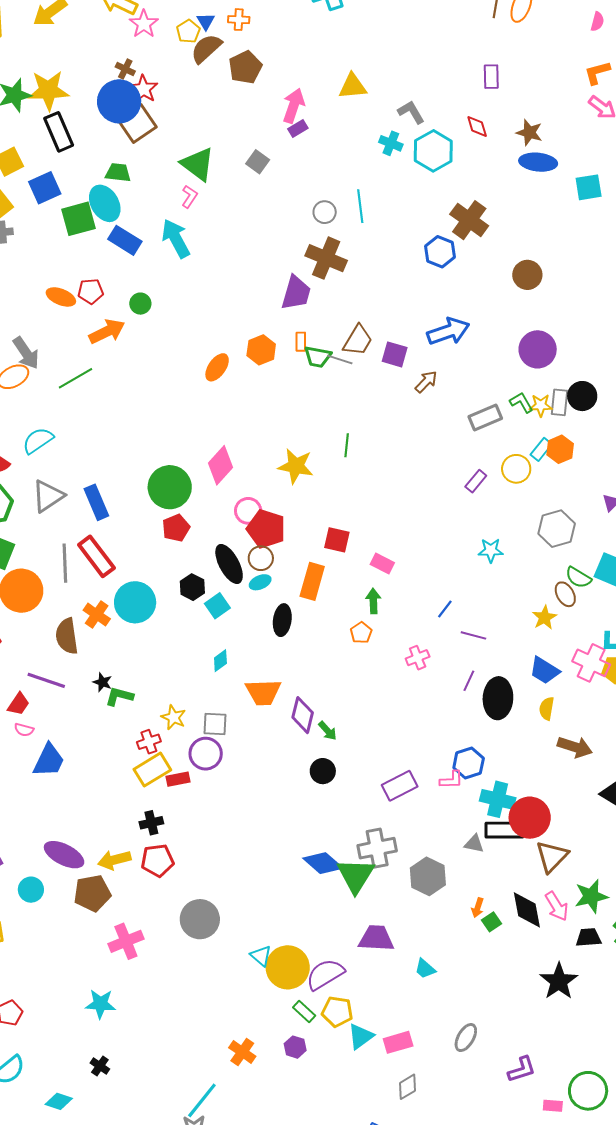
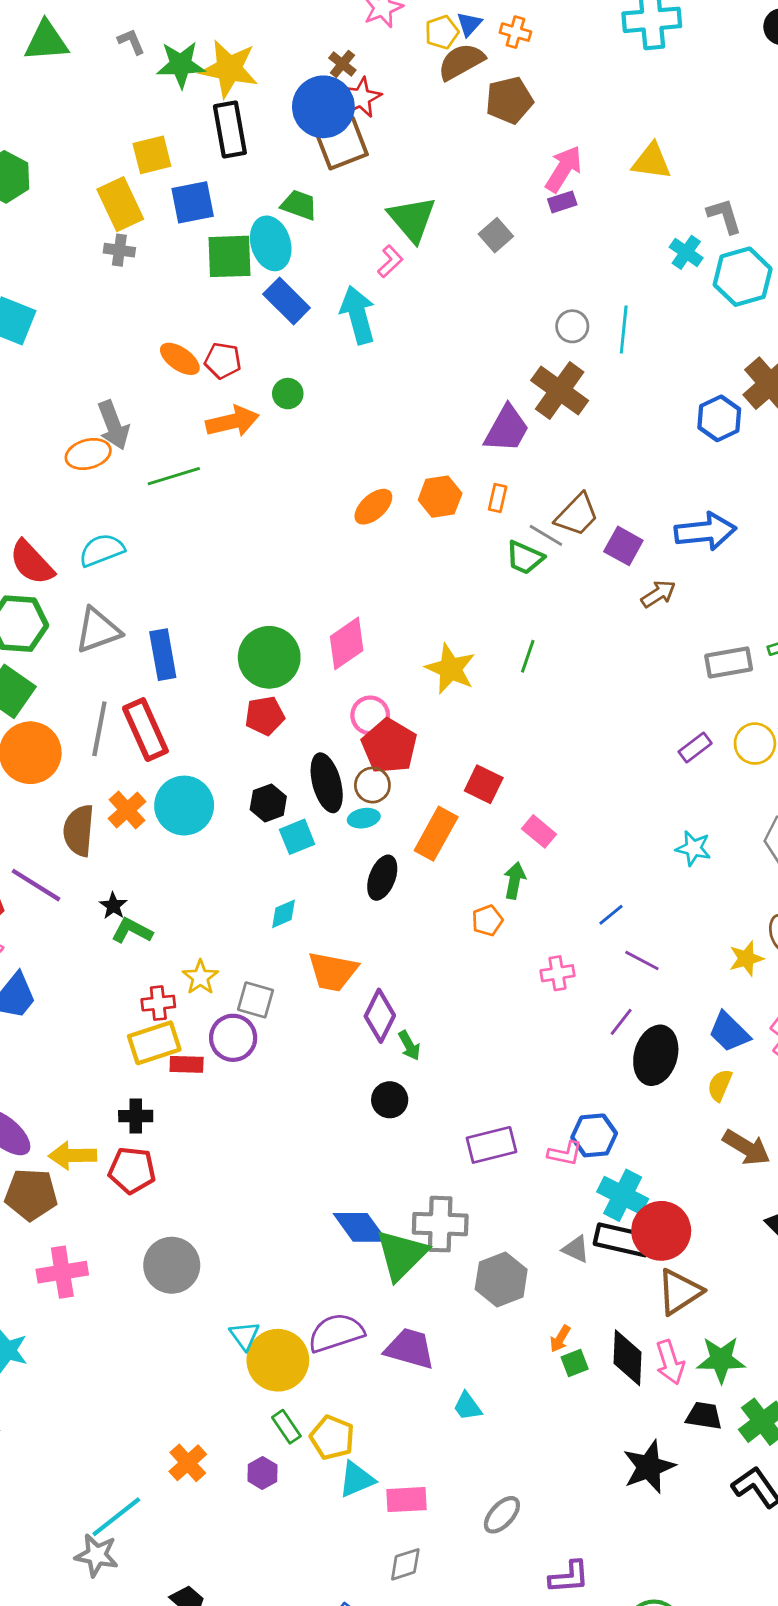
green trapezoid: (318, 357) -> (525, 558), moved
purple semicircle: (325, 974) -> (336, 1333), moved

